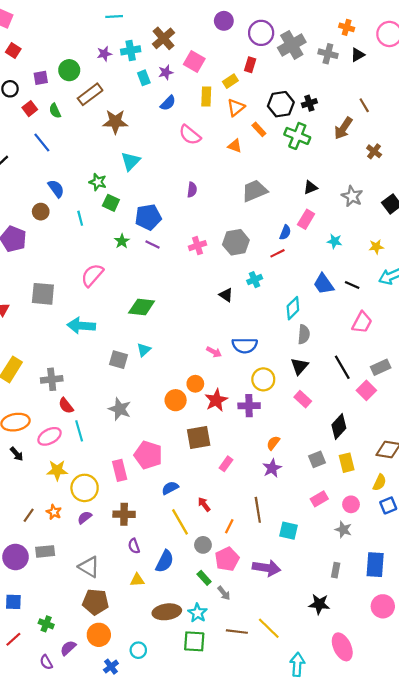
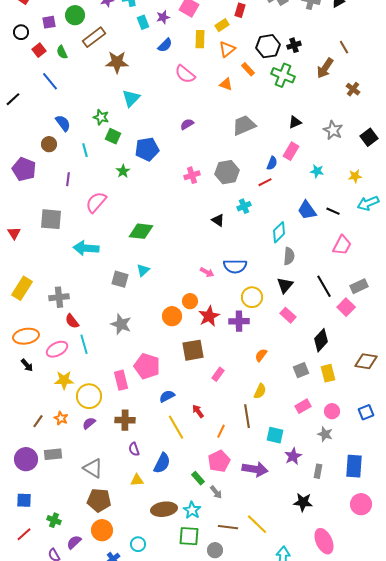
purple semicircle: (192, 190) -> (187, 124), turned -128
purple line: (153, 244) -> (68, 179), moved, turned 72
purple star: (272, 468) -> (293, 456), moved
yellow semicircle: (380, 482) -> (260, 391), moved
gray circle: (203, 545) -> (215, 550), moved

